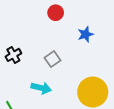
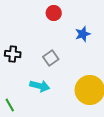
black cross: (13, 55) -> (13, 54), turned 35

